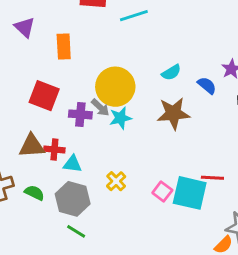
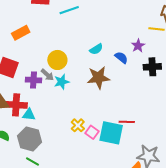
orange rectangle: (64, 46) -> (21, 33), turned 66
yellow circle: (115, 87) -> (57, 60), size x0.7
red cross: (54, 150) -> (16, 105), size x1.5
yellow cross: (116, 181) -> (78, 125), moved

